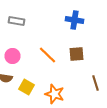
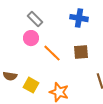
gray rectangle: (16, 21) -> (35, 19), moved, turned 35
pink circle: (12, 56) -> (31, 38), moved

